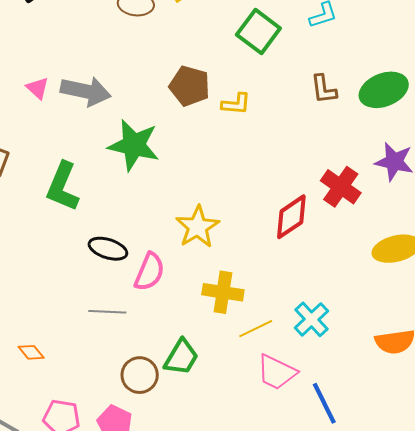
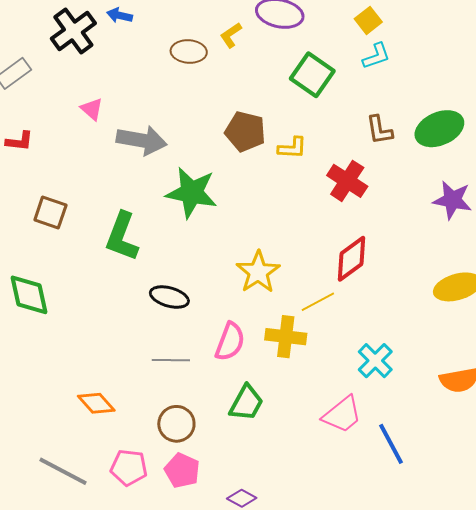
pink triangle: (38, 88) -> (92, 109), moved
red cross: (341, 187) -> (347, 181), moved
pink semicircle: (149, 272) -> (230, 342), moved
yellow line: (256, 329) -> (318, 302), moved
orange diamond: (31, 352) -> (96, 403), size x1.4
pink trapezoid: (277, 372) -> (342, 415), turned -63
brown circle: (140, 375) -> (176, 424), moved

